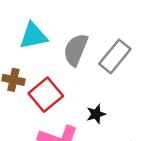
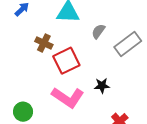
gray semicircle: (76, 50) -> (98, 31), size x0.6

